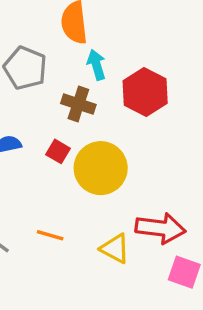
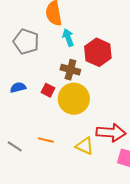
brown cross: (78, 104) -> (70, 70), moved

